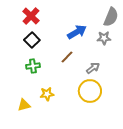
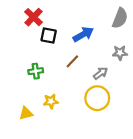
gray star: (104, 38) -> (120, 53), moved
black square: (32, 40) -> (49, 35), moved, turned -35

